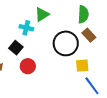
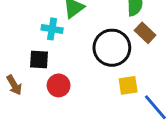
black square: (16, 48) -> (39, 59), turned -32
yellow square: (82, 66) -> (128, 85), moved

